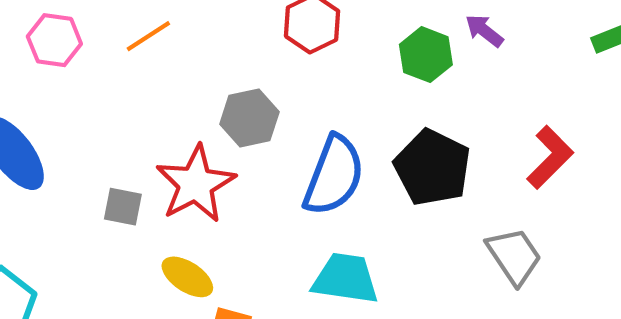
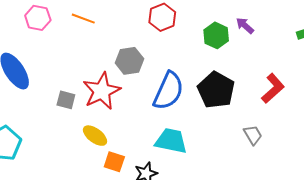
orange line: (148, 36) -> (83, 19), turned 50
gray trapezoid: (514, 256) -> (253, 135), size x0.7

